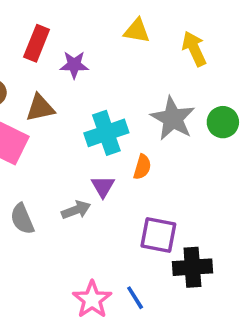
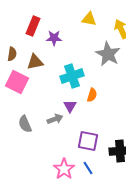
gray star: (173, 119) -> (108, 54), moved
purple square: (158, 235) -> (88, 141), moved

